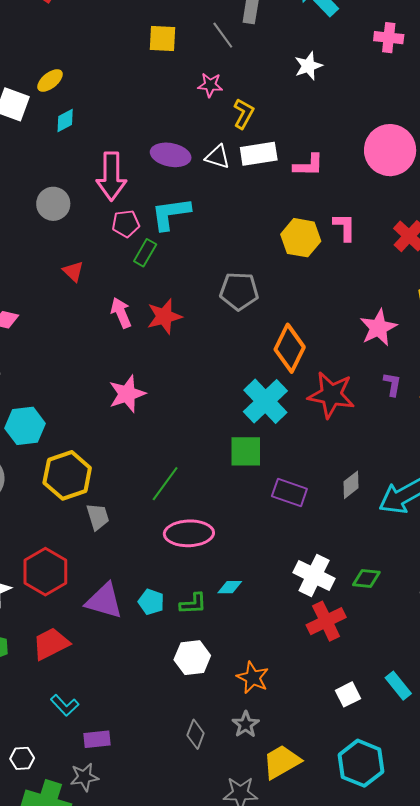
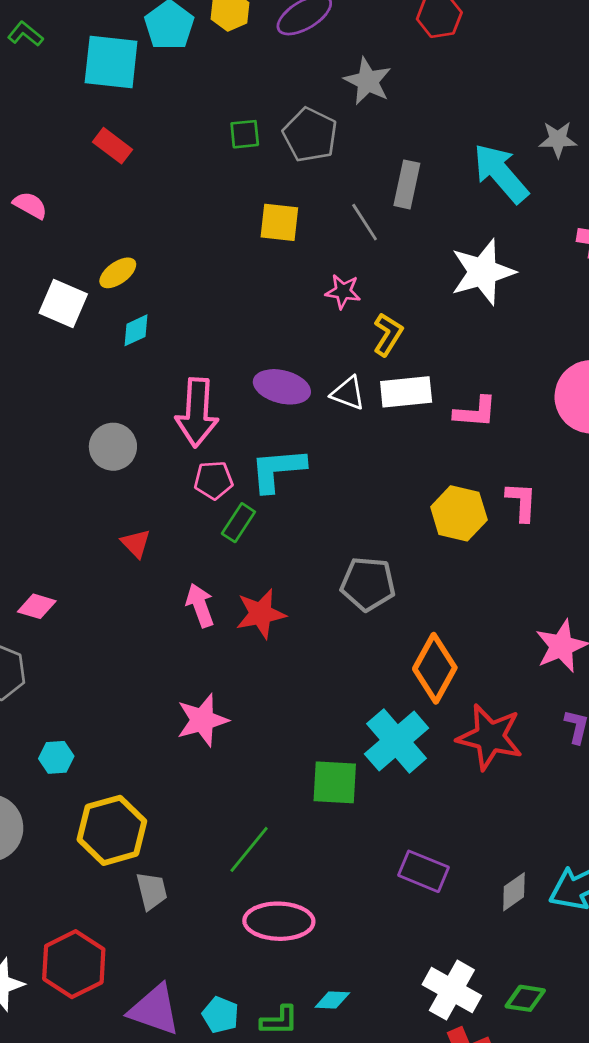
white star: (308, 66) -> (483, 272), size x1.6
cyan hexagon: (25, 426) -> (56, 757), size x0.6
green square: (246, 451) -> (335, 782), moved
gray diamond: (351, 485) -> (514, 892), moved

